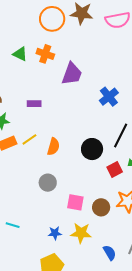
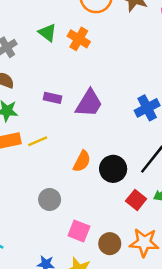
purple trapezoid: (72, 74) -> (89, 103), moved
orange semicircle: (53, 147) -> (82, 161), moved
red square: (115, 169) -> (136, 200), turned -35

